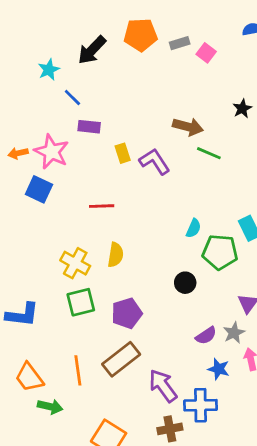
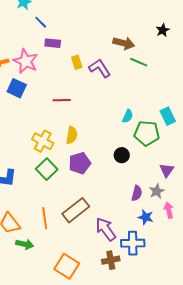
green square: (81, 302) -> (47, 169), turned -30
purple pentagon: (127, 313) -> (80, 163), moved
purple semicircle: (206, 336) -> (137, 193), turned -42

